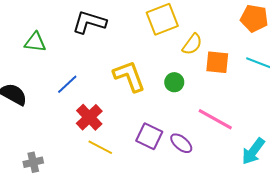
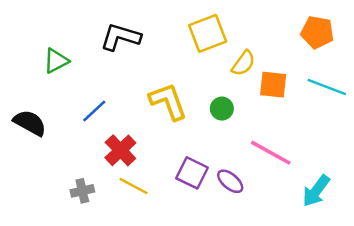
green triangle: (35, 42) -> (56, 61), turned -35
gray cross: (33, 162) -> (82, 191), moved

